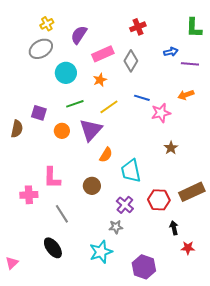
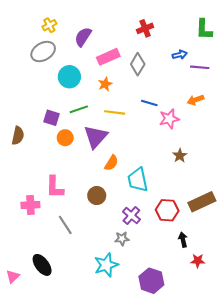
yellow line: (109, 107) -> (115, 112), turned 42
purple square: (39, 113) -> (52, 118), moved
black ellipse: (53, 248) -> (42, 265), moved

